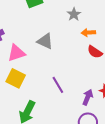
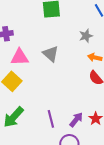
purple line: (58, 85) -> (51, 119), moved

